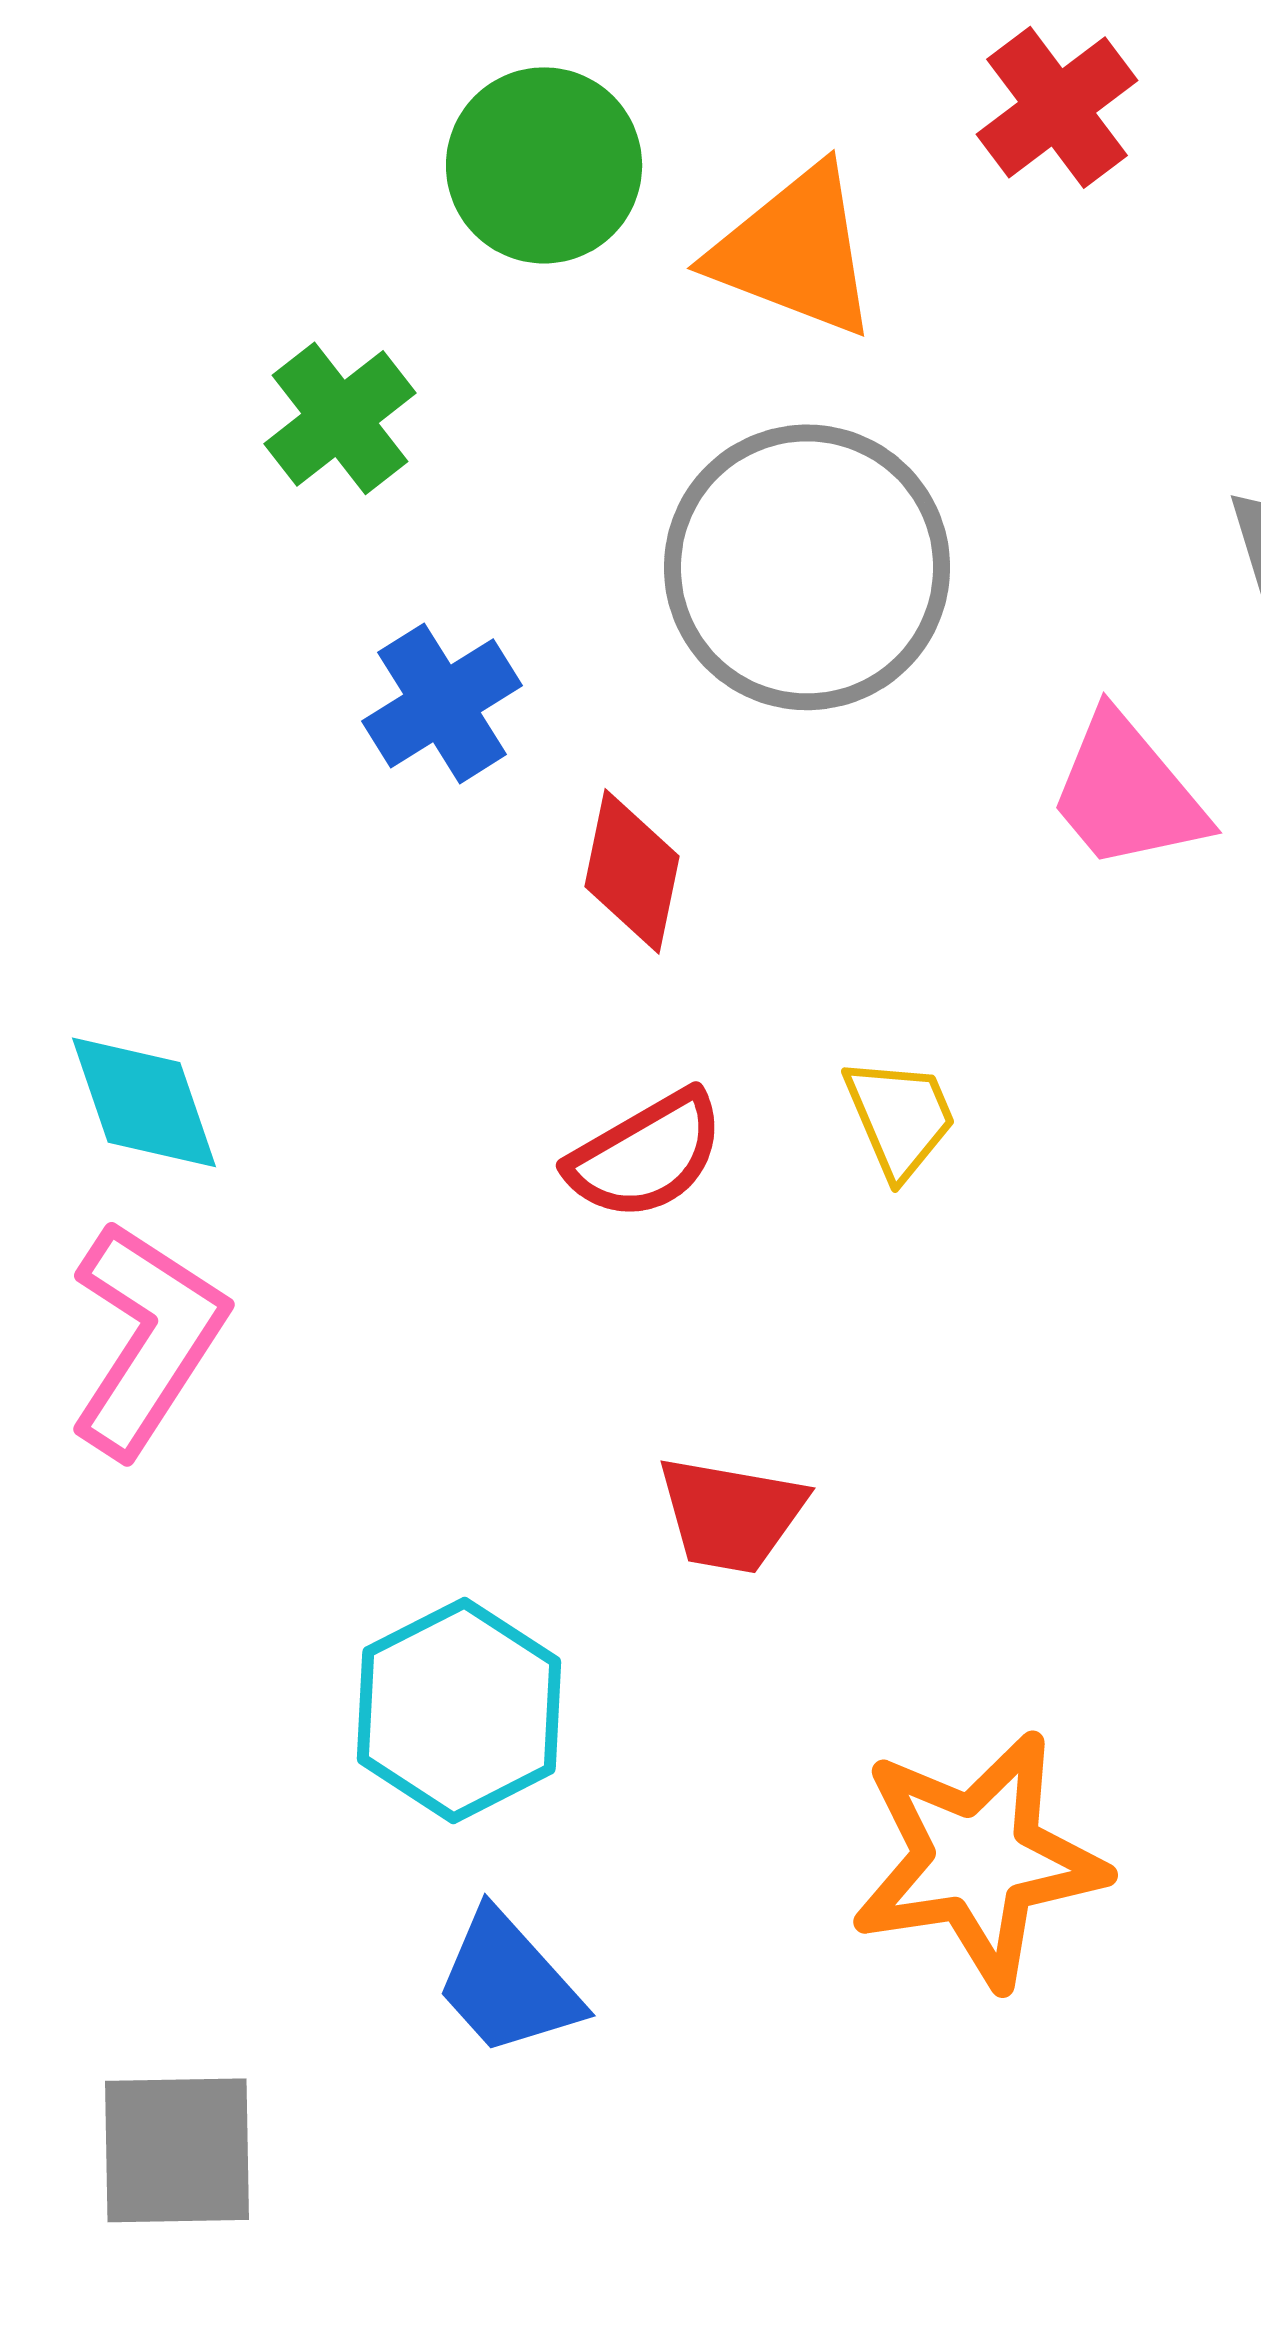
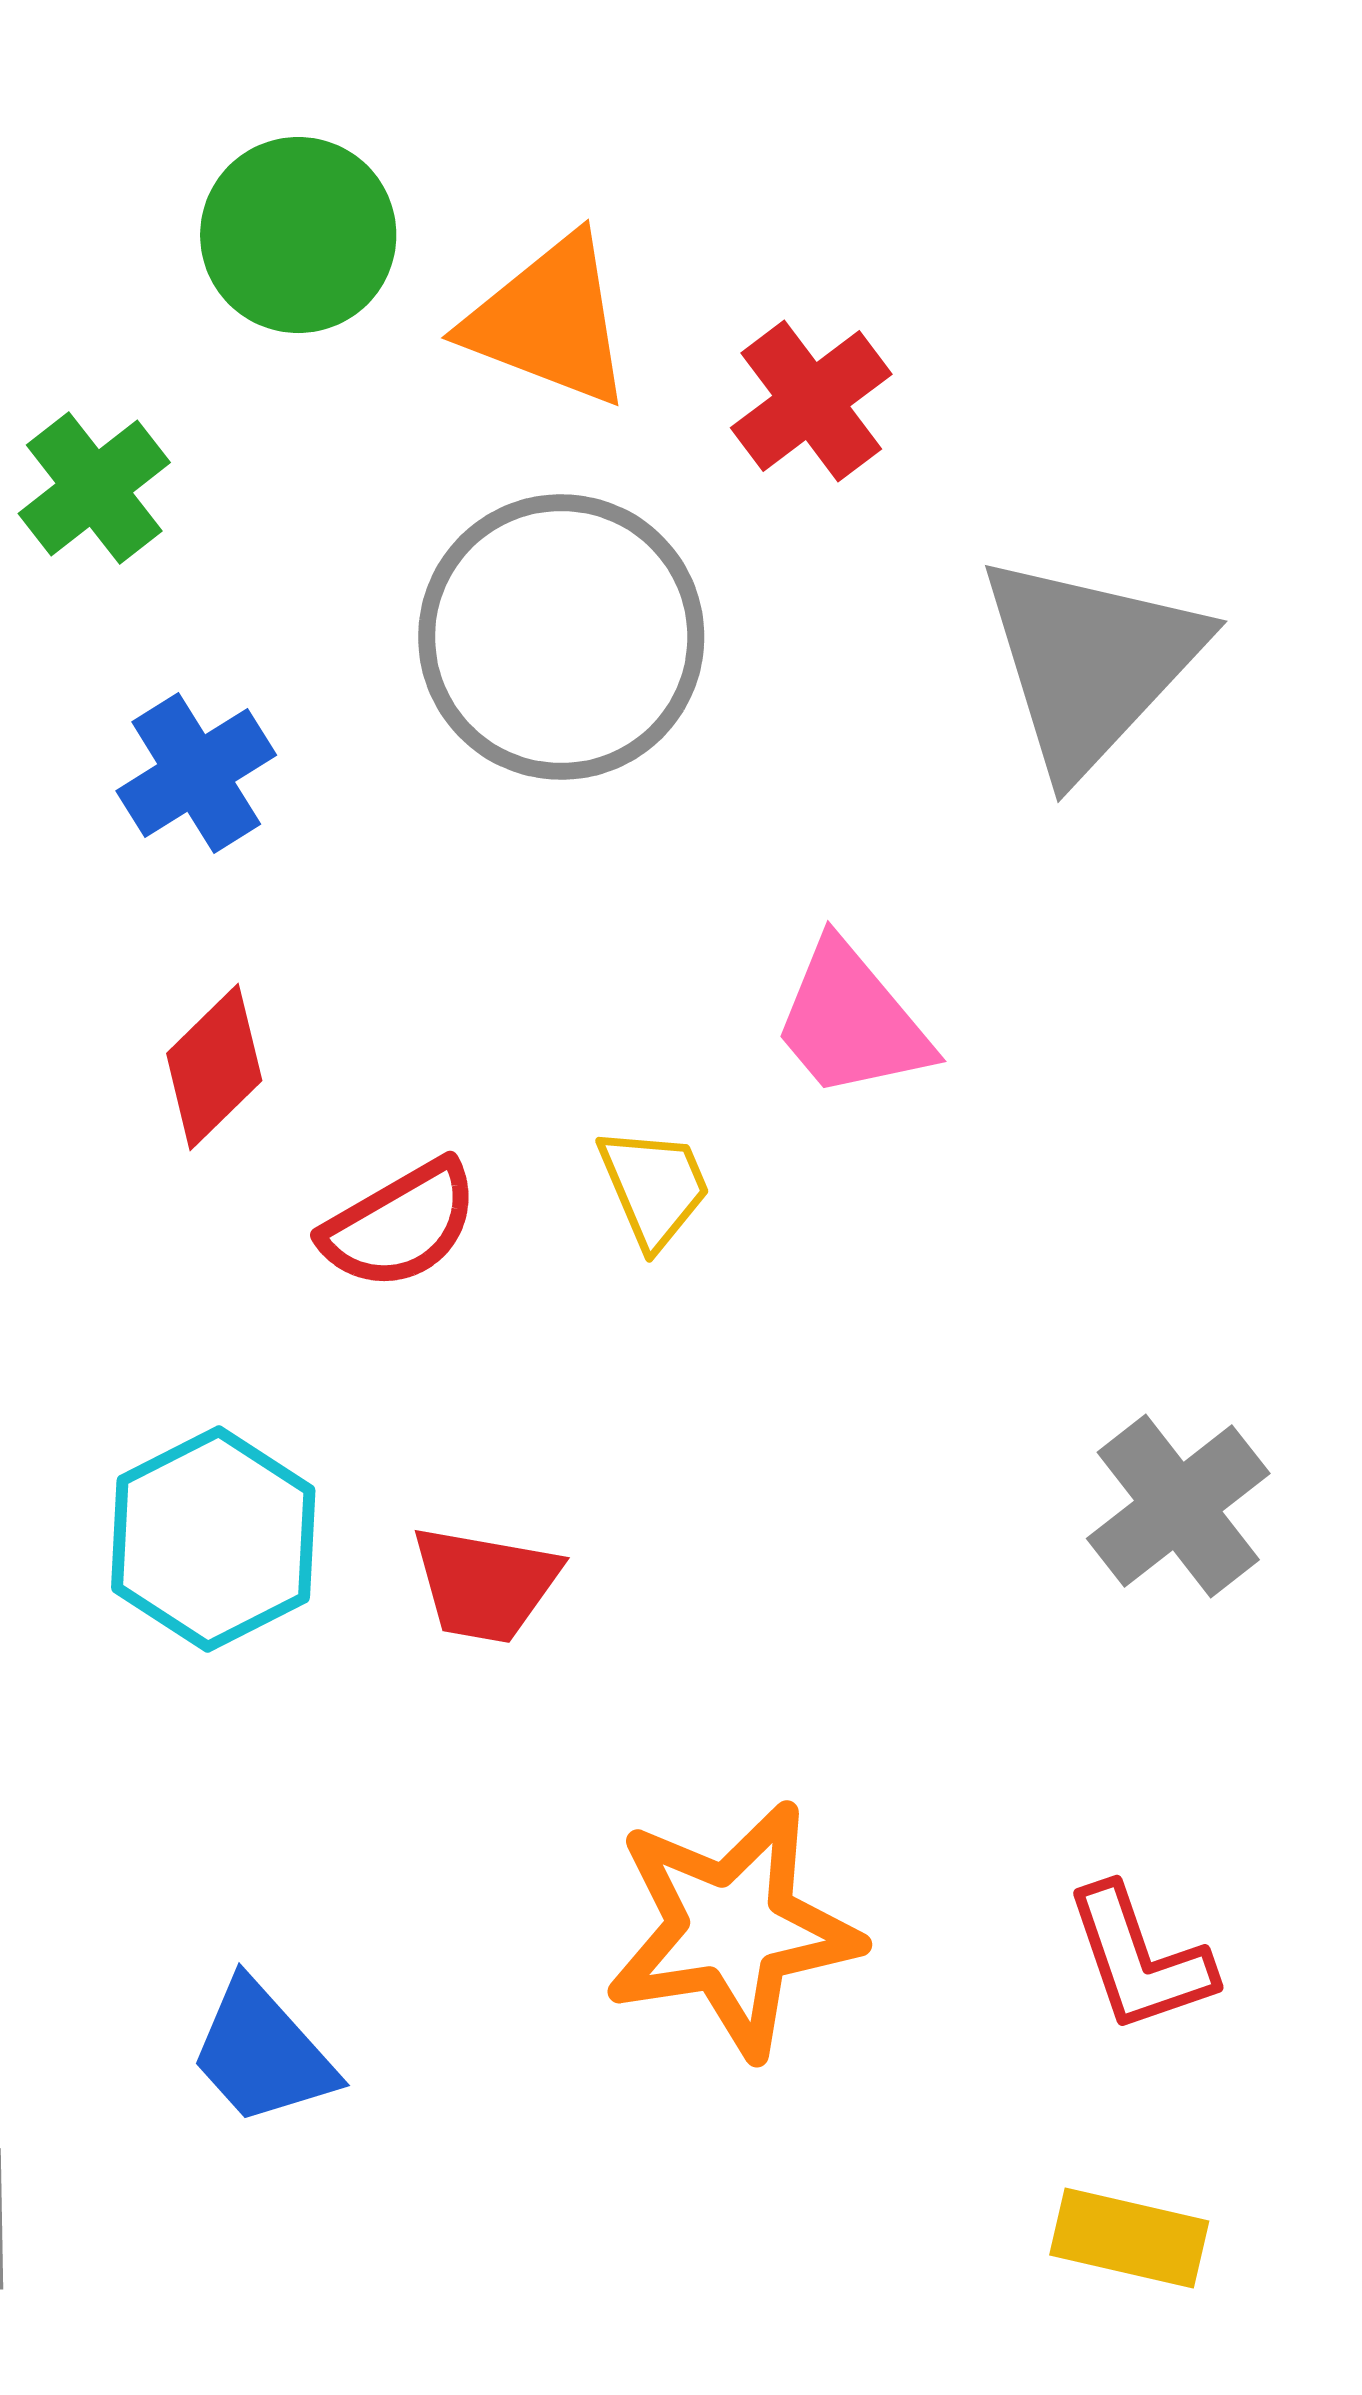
red cross: (1057, 107) -> (811, 401), moved
pink trapezoid: (1127, 792) -> (851, 1021), moved
red diamond: (632, 871) -> (214, 1067), moved, turned 34
cyan hexagon: (459, 1710) -> (213, 1539), moved

